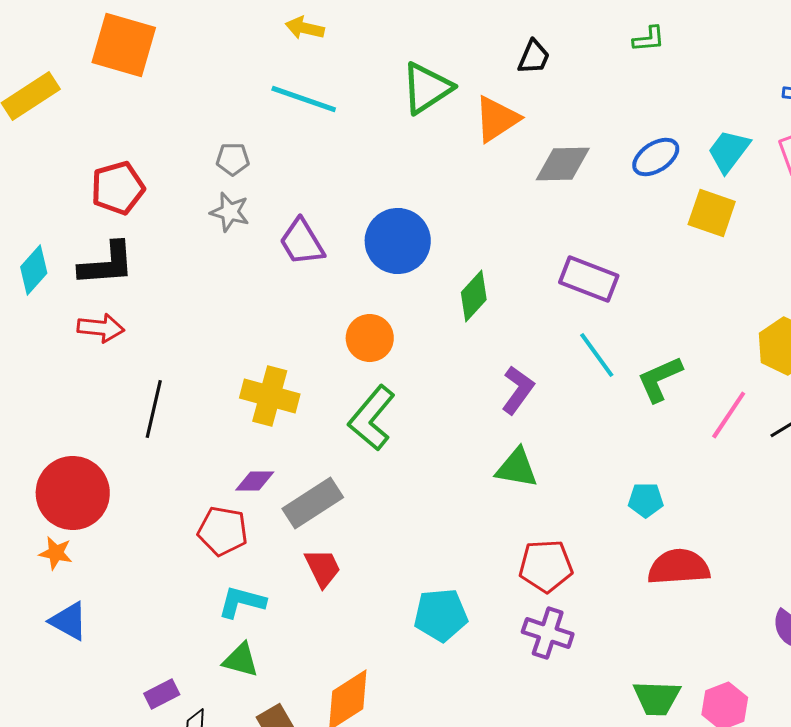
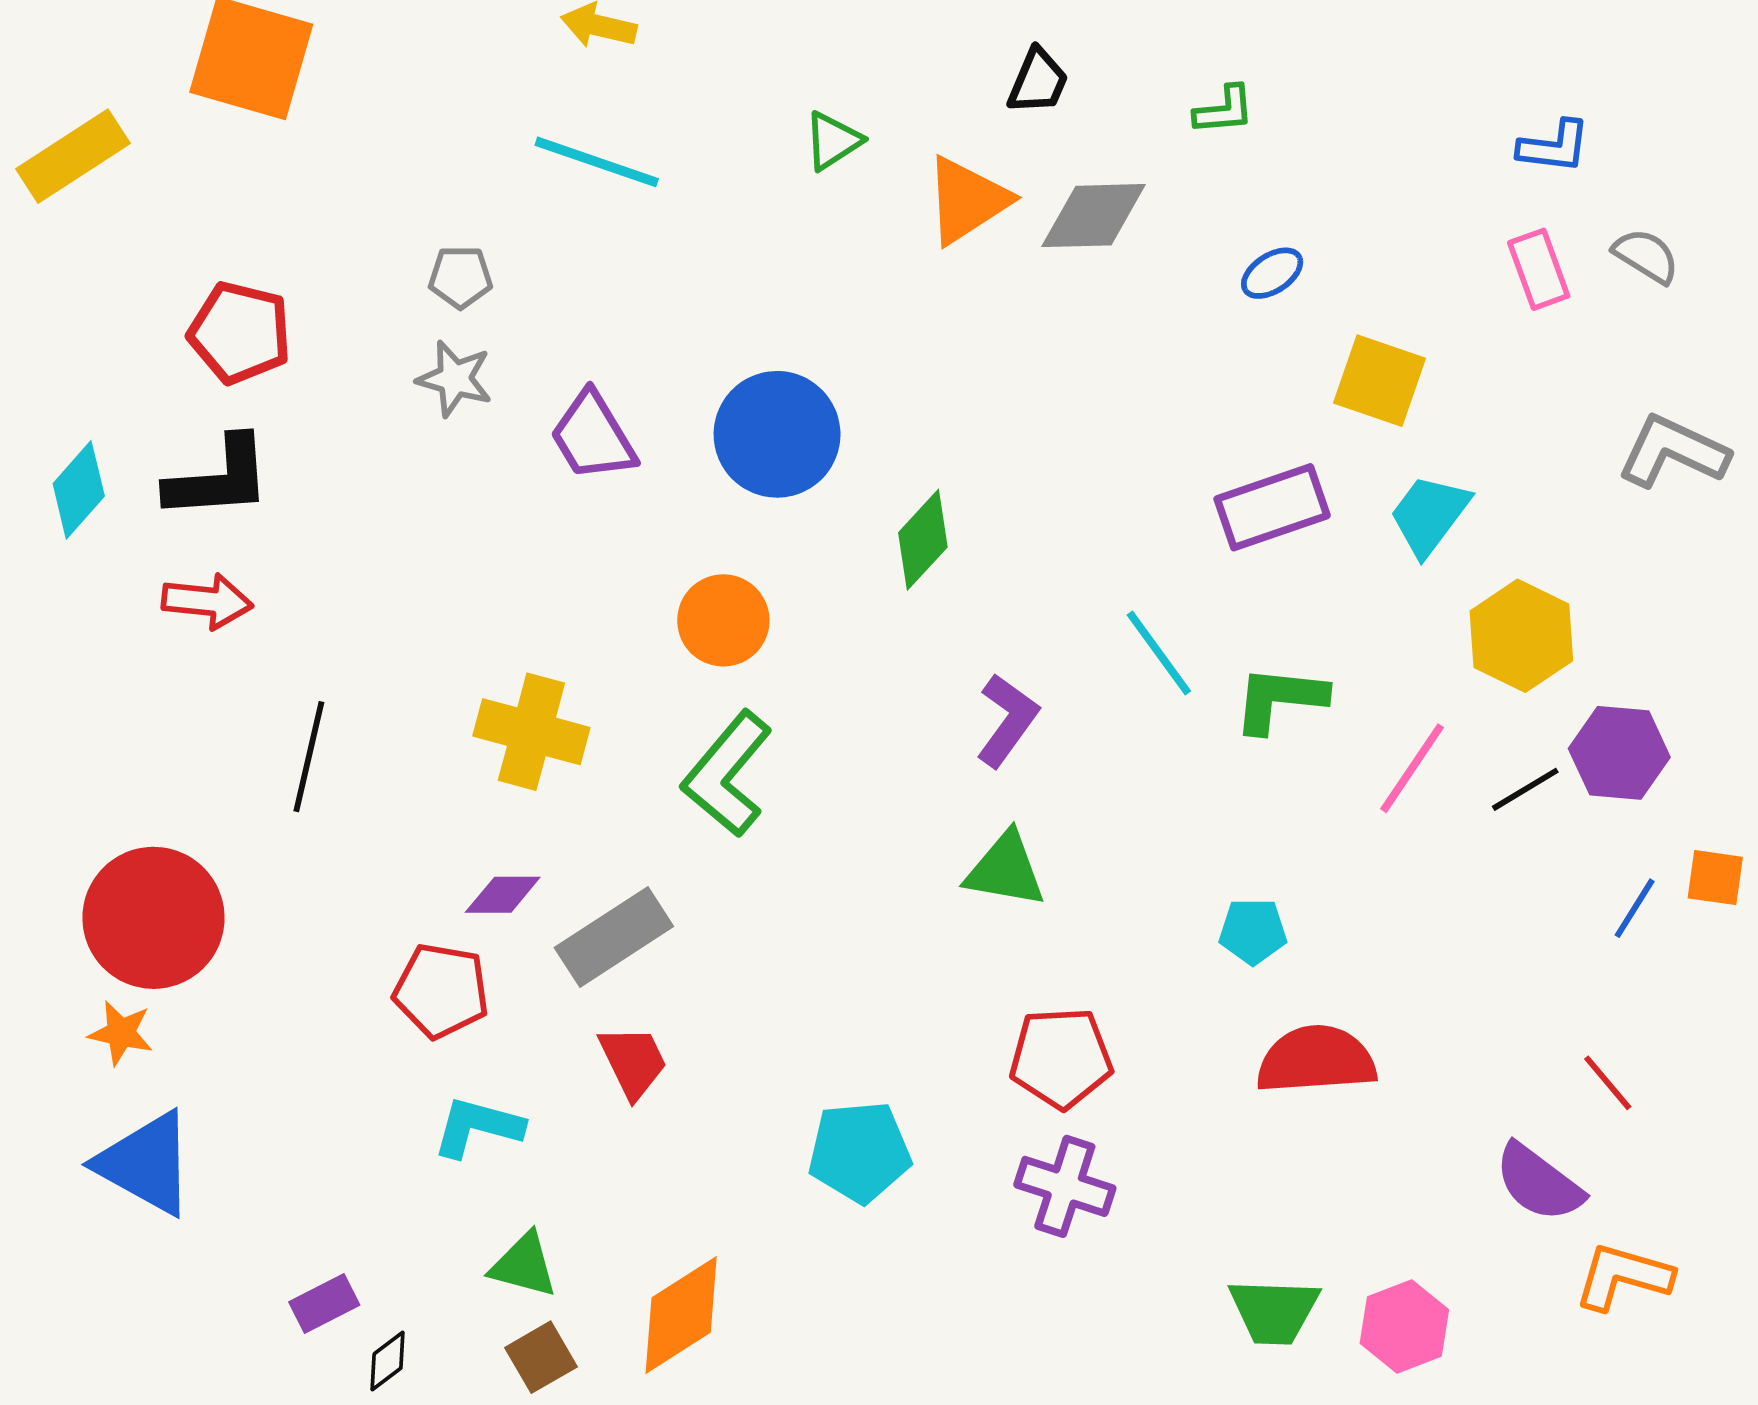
green L-shape: (649, 39) -> (1224, 110), moved
green triangle: (427, 88) -> (833, 141), size x0.6
cyan trapezoid: (729, 151) -> (1429, 515), moved
blue ellipse: (656, 157) -> (1272, 273), size x0.7
gray diamond: (563, 164) -> (1094, 216), moved
red pentagon: (118, 188) -> (240, 333), turned 30
purple rectangle: (589, 279) -> (1272, 507), moved, turned -40
green L-shape: (660, 379) -> (1280, 699), turned 30
blue triangle: (69, 621) -> (146, 1163), size x1.4
green triangle: (241, 660) -> (524, 1265), moved

